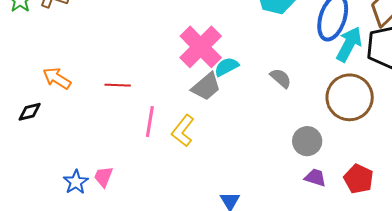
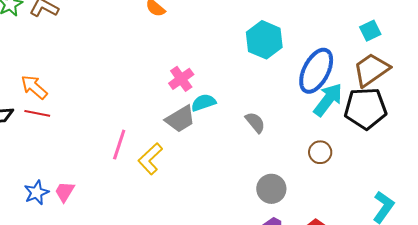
pink cross: (201, 47) -> (181, 79), size x0.6
red line: (118, 85) -> (37, 113), moved
brown circle: (350, 97) -> (320, 152), size x0.5

